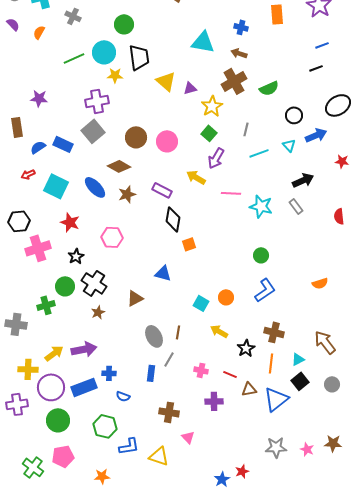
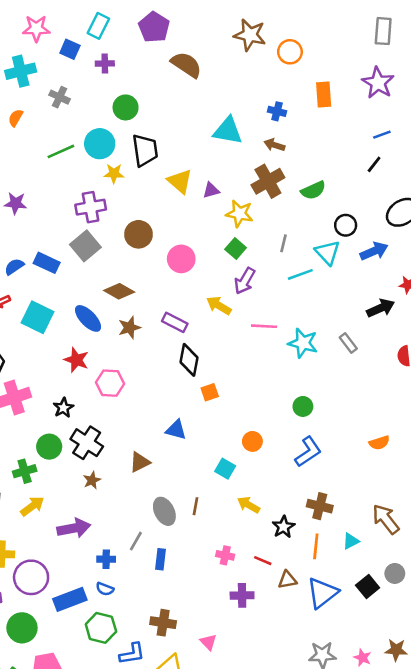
black line: (316, 68) -> (374, 164), turned -32
yellow star: (212, 106) -> (239, 214), turned -30
brown circle: (136, 137) -> (138, 234), moved
cyan triangle: (289, 145) -> (327, 252), moved, size x1.5
black arrow: (303, 180) -> (381, 308), moved
red star: (70, 222) -> (76, 360), moved
orange circle: (226, 297) -> (252, 441), moved
yellow arrow: (54, 353) -> (32, 506), moved
gray line: (169, 359) -> (136, 541), moved
black square: (300, 381) -> (368, 586), moved
blue rectangle: (84, 387) -> (70, 599), moved
blue semicircle: (123, 396) -> (105, 589), moved
brown cross: (169, 412) -> (163, 623), moved
green circle: (58, 420) -> (22, 628), moved

